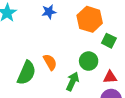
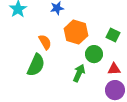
orange hexagon: (90, 19) -> (76, 32), moved
orange semicircle: (50, 62) -> (45, 42), moved

